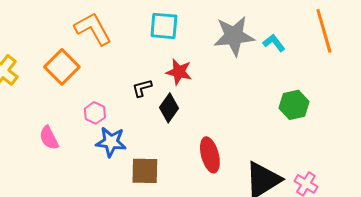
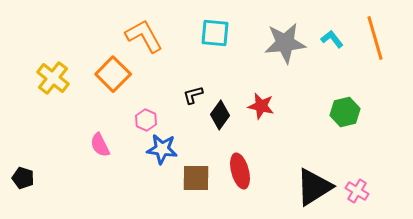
cyan L-shape: (274, 43) -> (332, 39), moved
red star: (179, 72) -> (261, 106), moved
red ellipse: (210, 155) -> (240, 171), moved

